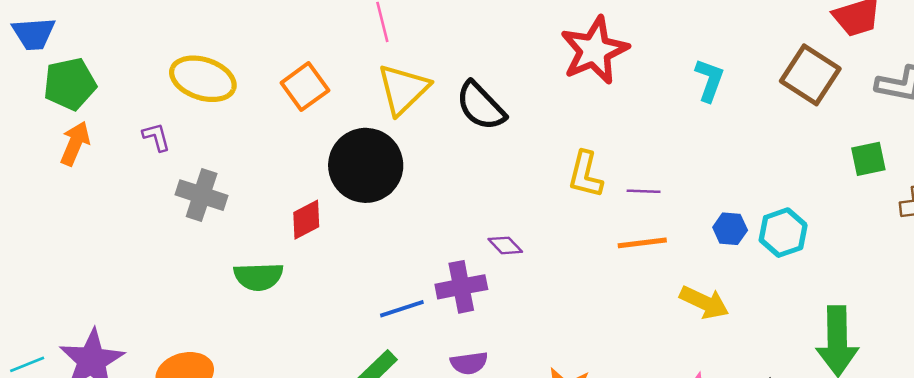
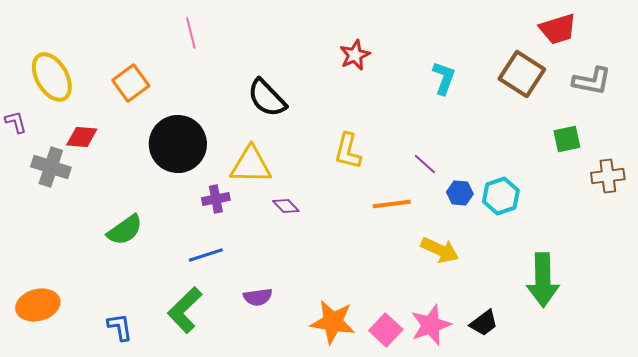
red star: (594, 50) -> (355, 55), size x0.6
yellow ellipse: (203, 79) -> (52, 77), turned 42
yellow triangle: (403, 89) -> (251, 165), moved, turned 45
purple line: (644, 191) -> (425, 164), moved, turned 40
red diamond: (306, 220) -> (82, 137), moved, turned 32
green semicircle: (258, 276) -> (125, 230), moved, turned -33
purple cross: (461, 287) -> (216, 199), moved, size x0.7

